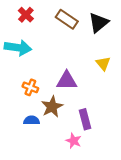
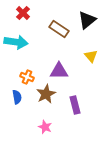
brown rectangle: (67, 19) -> (59, 29), moved
blue semicircle: (32, 120) -> (17, 97), moved, turned 80
pink star: (74, 141) -> (45, 127), moved

